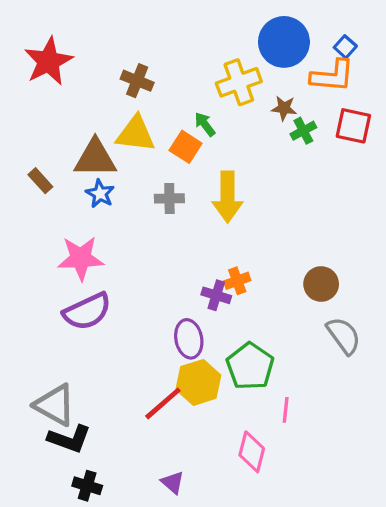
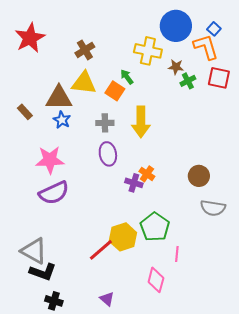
orange L-shape: (332, 76) -> (206, 47), turned -112
brown cross: (137, 81) -> (85, 50), turned 36
yellow cross: (239, 82) -> (148, 51), turned 32
orange cross: (237, 281) -> (147, 174), turned -35
gray semicircle: (344, 336) -> (213, 208), turned 135
purple ellipse: (189, 339) -> (108, 154), moved

